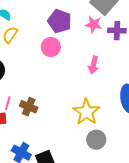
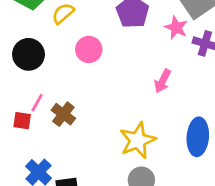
pink circle: (51, 47) -> (89, 49), moved

